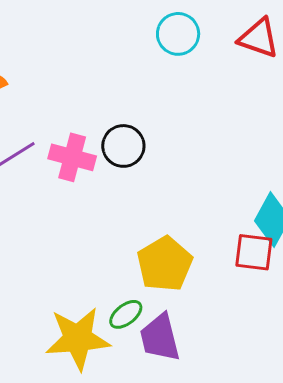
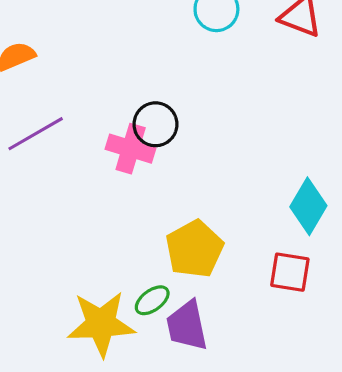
pink cross: (72, 157) -> (131, 149), moved
red square: (254, 252) -> (290, 272), moved

